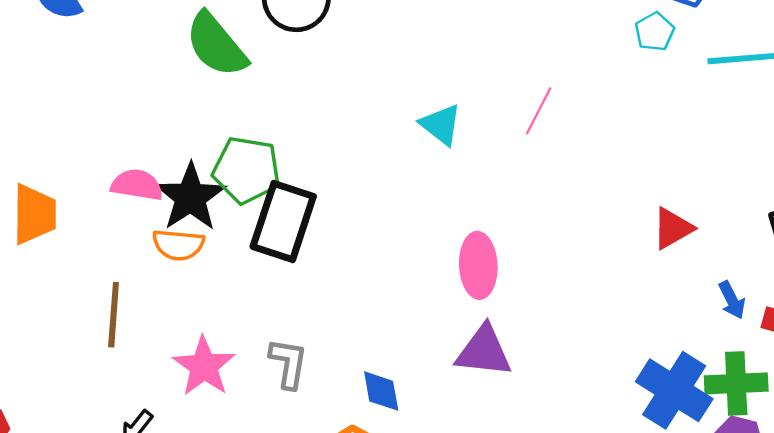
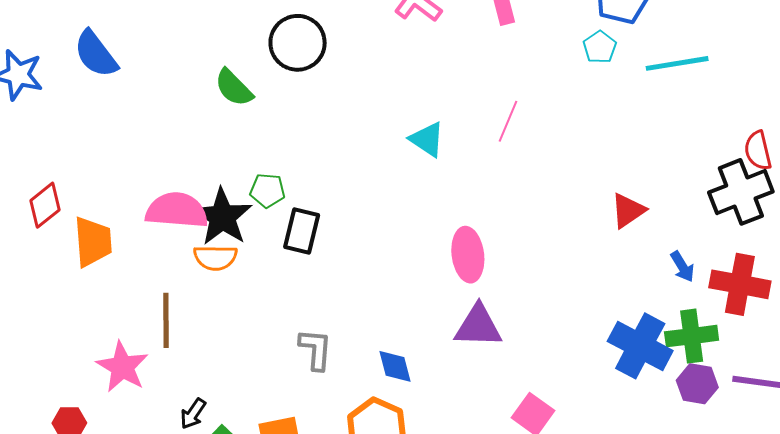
green semicircle: (216, 45) -> (234, 88), size x0.7
green pentagon: (247, 170) -> (267, 190), size x0.6
pink semicircle: (137, 185) -> (177, 210), size x1.4
black rectangle: (283, 221) -> (302, 231), size x0.7
pink star: (204, 366) -> (122, 367), moved

